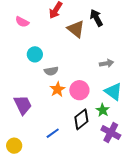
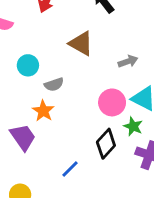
brown triangle: (76, 29) -> (81, 43), moved
orange star: (57, 89) -> (43, 111), moved
pink circle: (79, 90) -> (112, 102), moved

